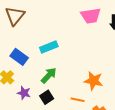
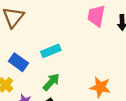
pink trapezoid: (91, 16) -> (96, 16), turned 110

